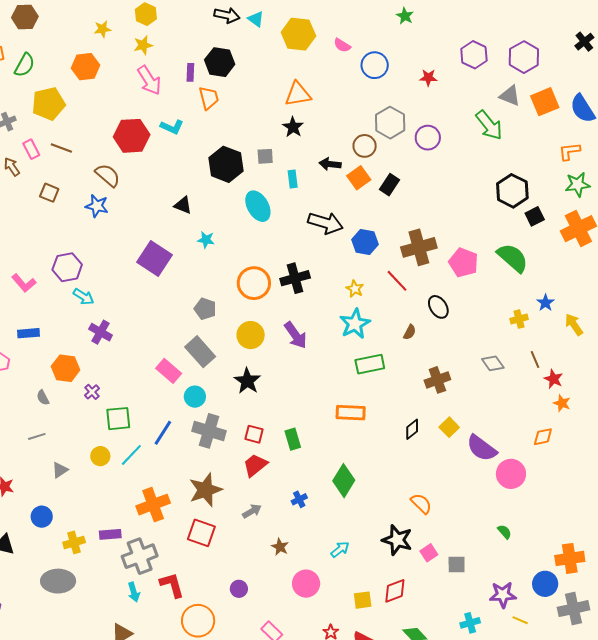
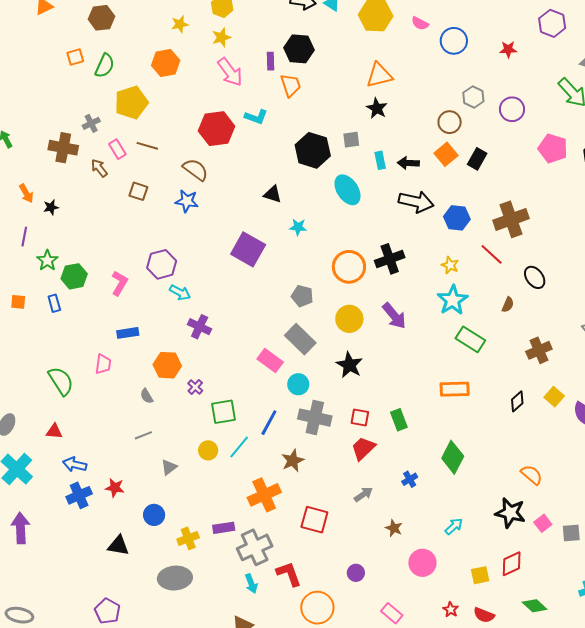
gray hexagon: (390, 123) -> (473, 97), size x0.7
black arrow: (330, 164) -> (408, 163), moved
pink pentagon: (463, 263) -> (553, 148), moved
pink L-shape: (24, 283) -> (119, 283), turned -105
green rectangle: (370, 364) -> (470, 339), turned 48
brown star: (205, 490) -> (293, 461), moved, size x0.7

